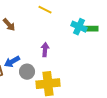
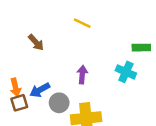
cyan cross: (79, 27) -> (126, 72), moved

